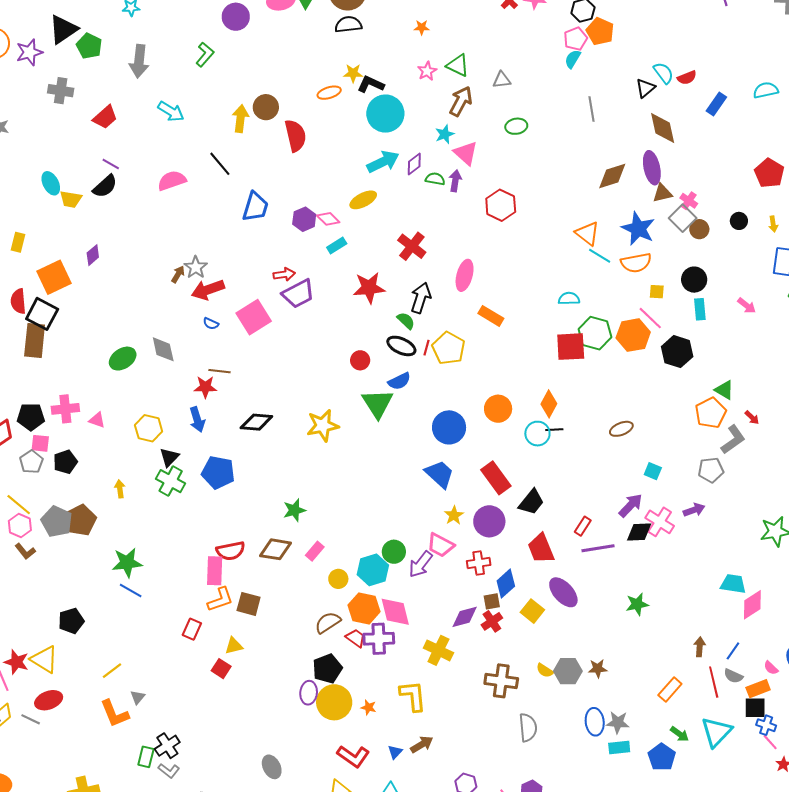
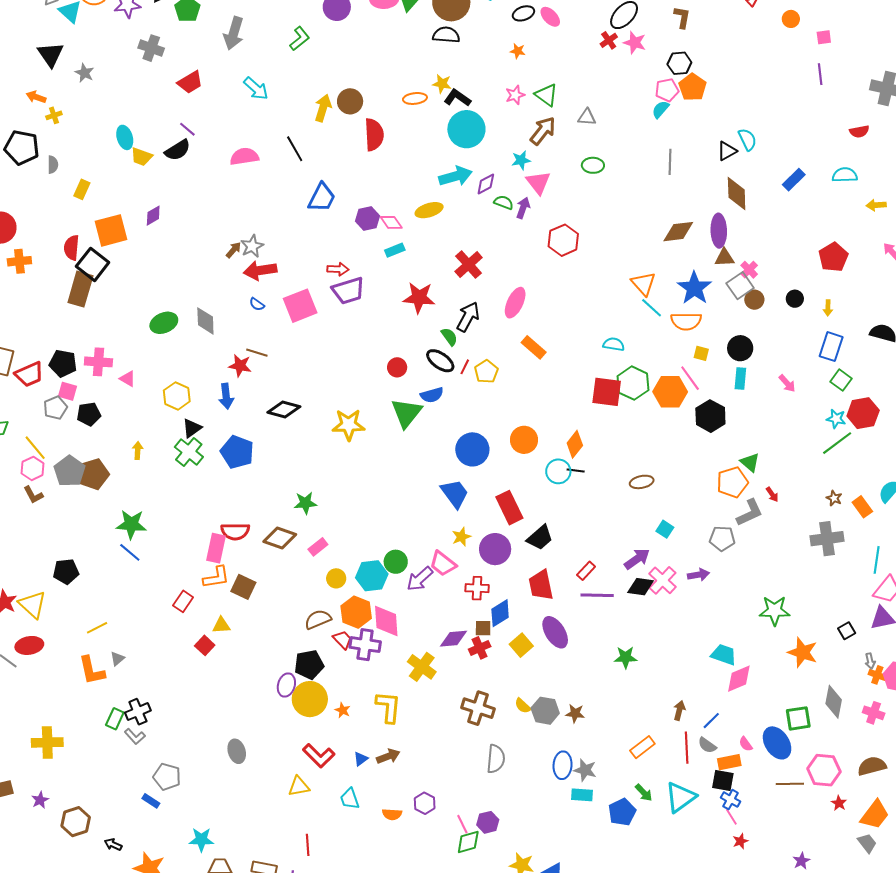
red semicircle: (687, 78) -> (859, 131), moved
yellow pentagon: (449, 348) -> (486, 372), size x0.7

